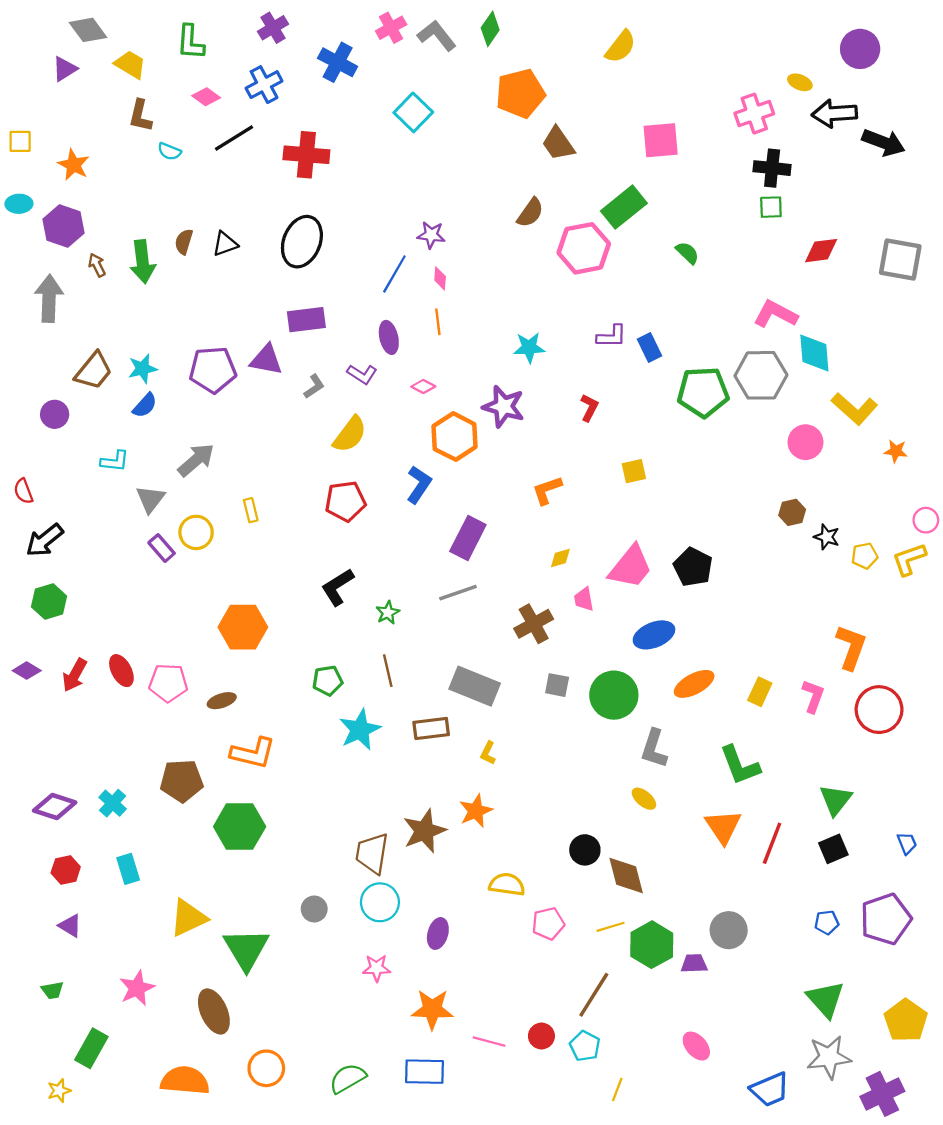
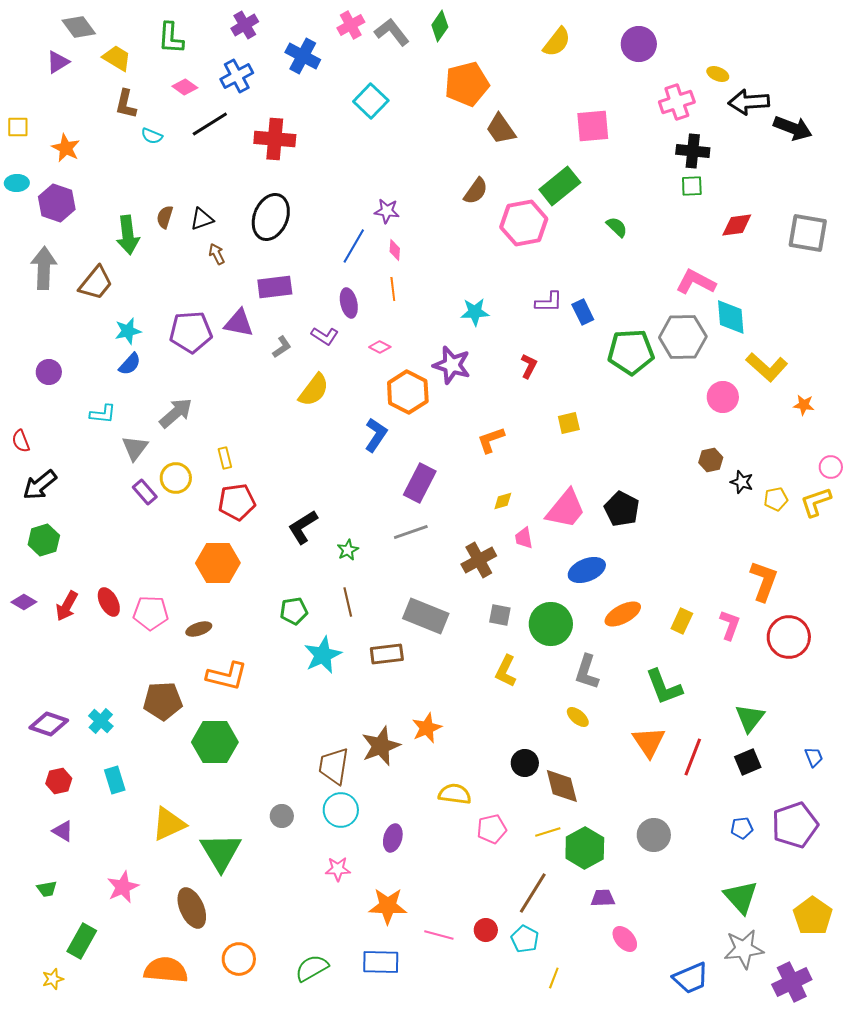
purple circle: (860, 49) -> (639, 44), moved
brown arrow: (97, 265) -> (217, 254), moved
brown trapezoid: (94, 371) -> (96, 283), moved
red pentagon: (345, 501) -> (237, 502), moved
yellow L-shape: (488, 753) -> (506, 671), moved, size x1.5
purple trapezoid: (694, 964) -> (603, 898), moved

